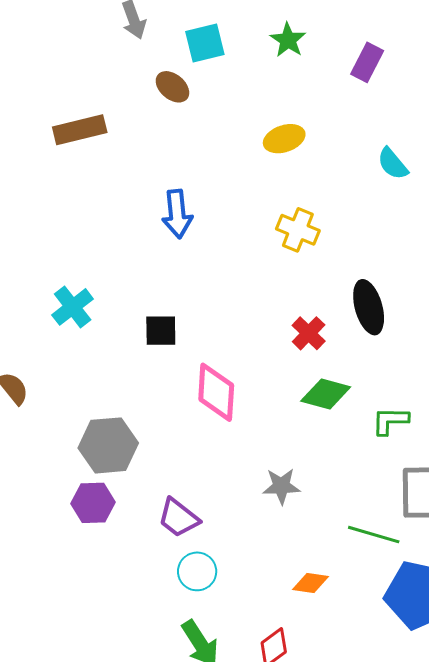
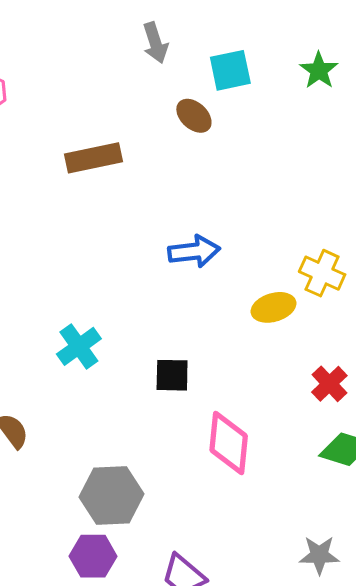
yellow ellipse: (284, 139) -> (273, 307), moved
blue arrow: (177, 214) -> (194, 251), turned -93
gray star: (281, 486) -> (319, 555), moved

